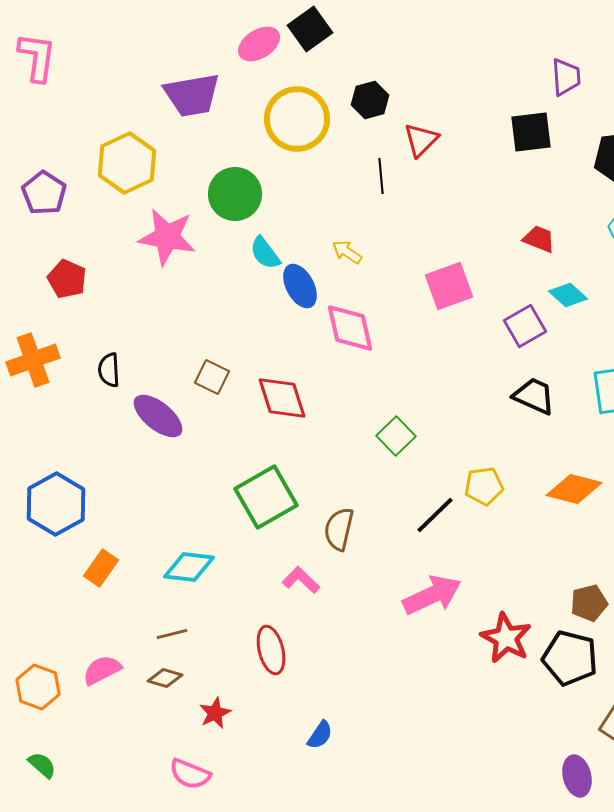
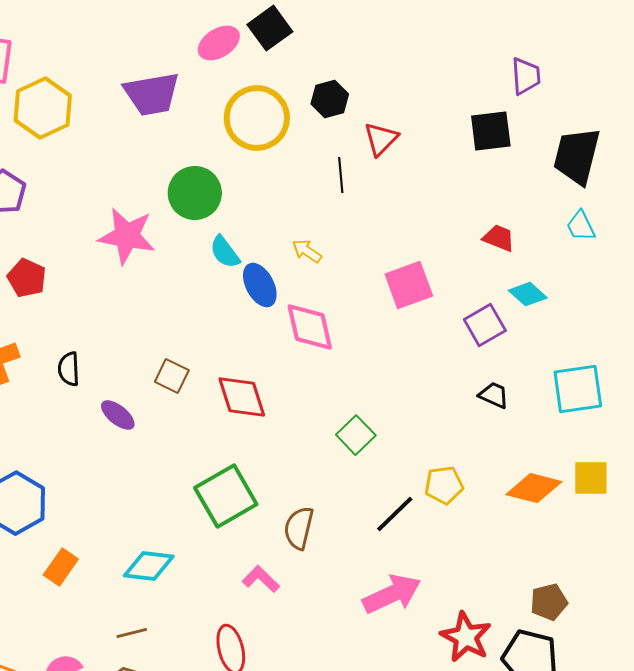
yellow hexagon: (127, 163) -> (43, 108), moved
black trapezoid: (534, 396) -> (494, 395), size x0.7
purple ellipse: (158, 416) -> (118, 415), size x0.7

